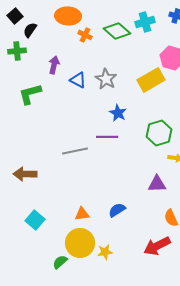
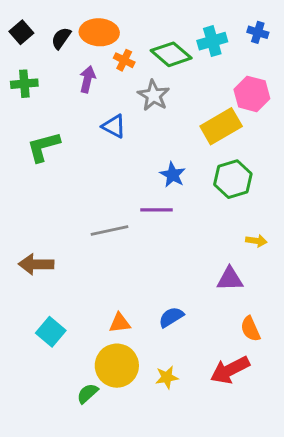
black semicircle: (30, 30) -> (61, 38), moved
purple arrow: (54, 65) -> (87, 79), moved
gray star: (106, 79) -> (154, 95), moved
green hexagon: (159, 133) -> (233, 179), moved
yellow star: (105, 252) -> (167, 377), moved

